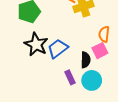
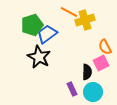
orange semicircle: (104, 34) -> (105, 47), turned -35
blue trapezoid: (58, 49) -> (47, 34), moved

